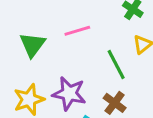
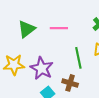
brown cross: (115, 103) -> (70, 83), turned -35

